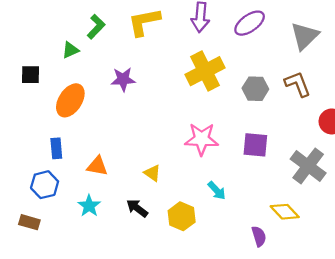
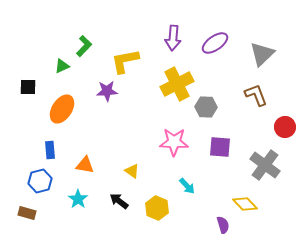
yellow L-shape: (144, 22) -> (125, 61), moved
gray hexagon: (255, 89) -> (206, 107), moved

